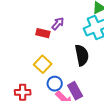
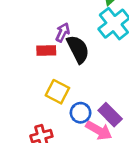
black semicircle: (82, 55) -> (78, 49), moved

